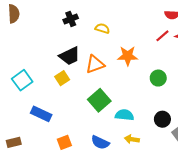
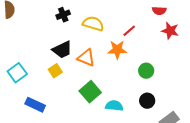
yellow semicircle: (102, 28) -> (93, 24), size x1.5
red line: (162, 36) -> (129, 31), moved
orange triangle: (95, 64) -> (86, 58), turned 42
black circle: (162, 119) -> (147, 101), moved

